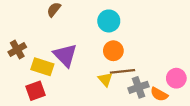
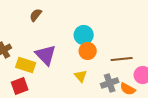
cyan circle: (109, 21) -> (84, 35), moved
brown line: (123, 71) -> (122, 59), moved

